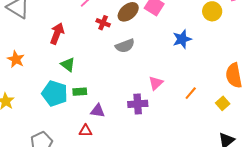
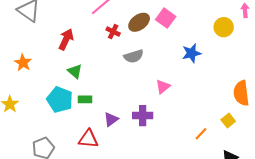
pink triangle: (156, 83) -> (163, 87), moved
orange line: (191, 93) -> (201, 134), moved
purple triangle: (98, 111) -> (111, 119), moved, turned -49
red triangle: (86, 131) -> (88, 139), size x1.5

